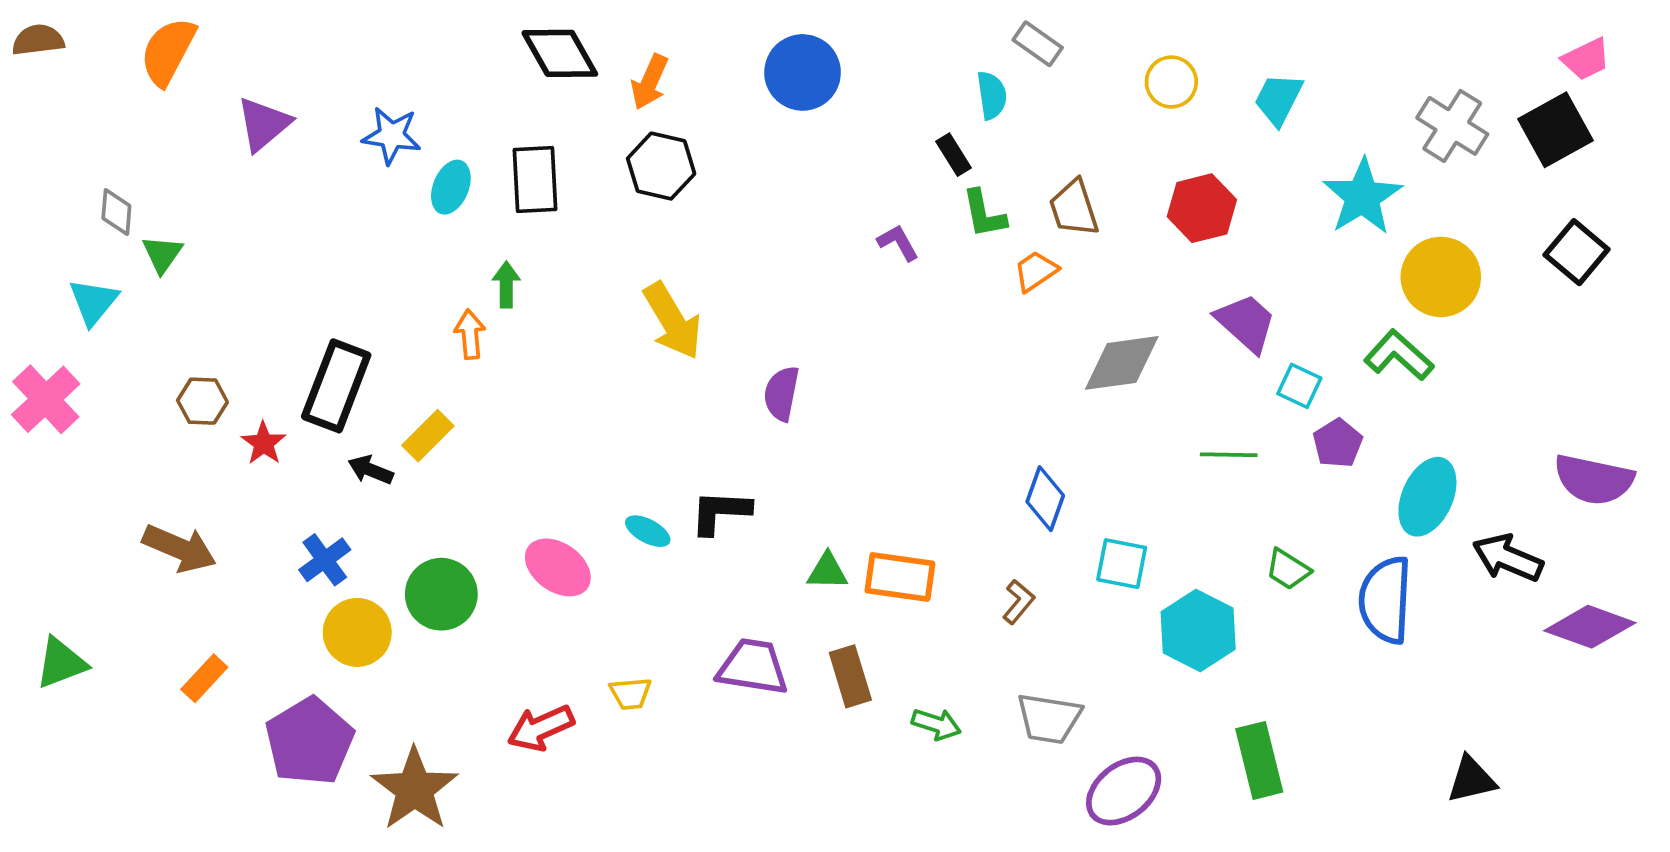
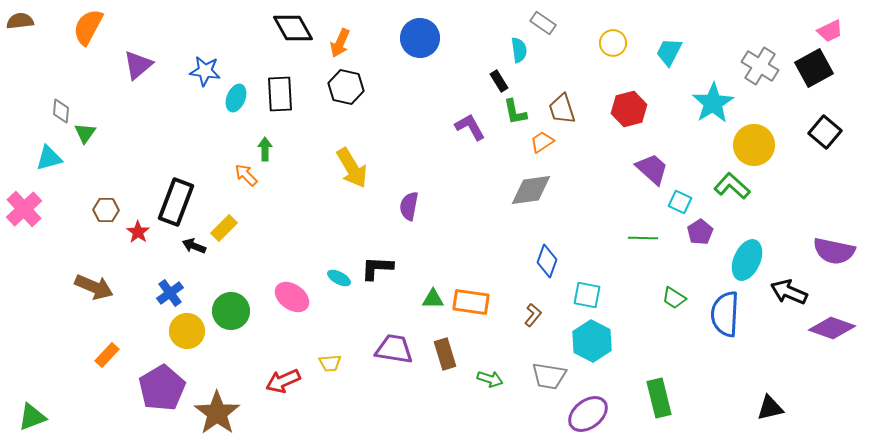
purple L-shape: (898, 243) -> (470, 127), size x1.4
cyan triangle: (93, 302) -> (49, 158), turned 36
orange arrow: (470, 334) -> (246, 175), turned -40
gray diamond: (1122, 363) -> (531, 190), moved
cyan hexagon: (1198, 630) -> (592, 341), moved
green triangle: (61, 663) -> (32, 417), moved

